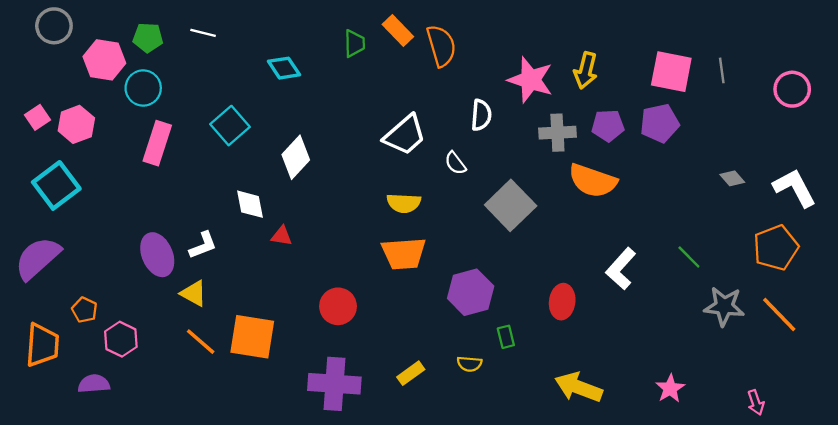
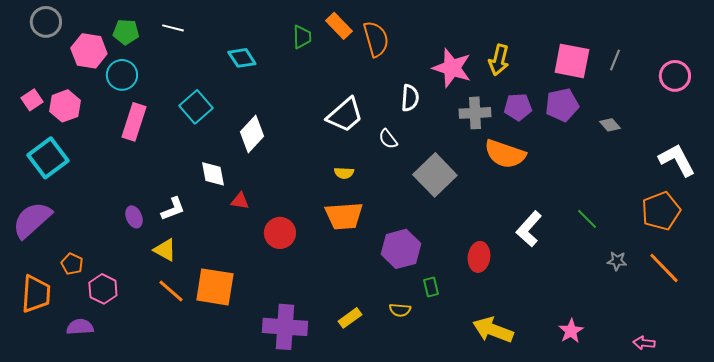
gray line: (722, 70) -> (615, 60), turned 30
gray diamond: (732, 178) -> (610, 125), moved
yellow semicircle: (404, 203) -> (344, 173), size x0.7
purple ellipse: (157, 255) -> (134, 217), size x0.6
red circle: (338, 306) -> (280, 233), moved
gray star: (724, 306) -> (617, 261), size x0.6
pink arrow: (756, 403) -> (644, 343), turned 115

